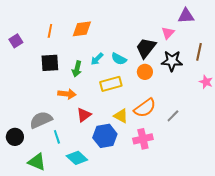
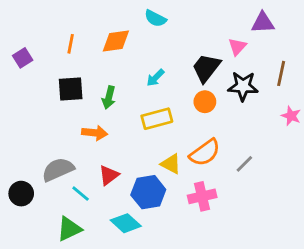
cyan arrow: (97, 59) -> (155, 78), moved
cyan semicircle: (119, 59) -> (155, 18), moved
red triangle: (84, 115) -> (109, 175), moved
cyan line: (57, 137) -> (81, 194), turned -32
cyan diamond: (77, 158) -> (126, 223), moved
green triangle: (37, 162) -> (69, 229), moved, turned -48

